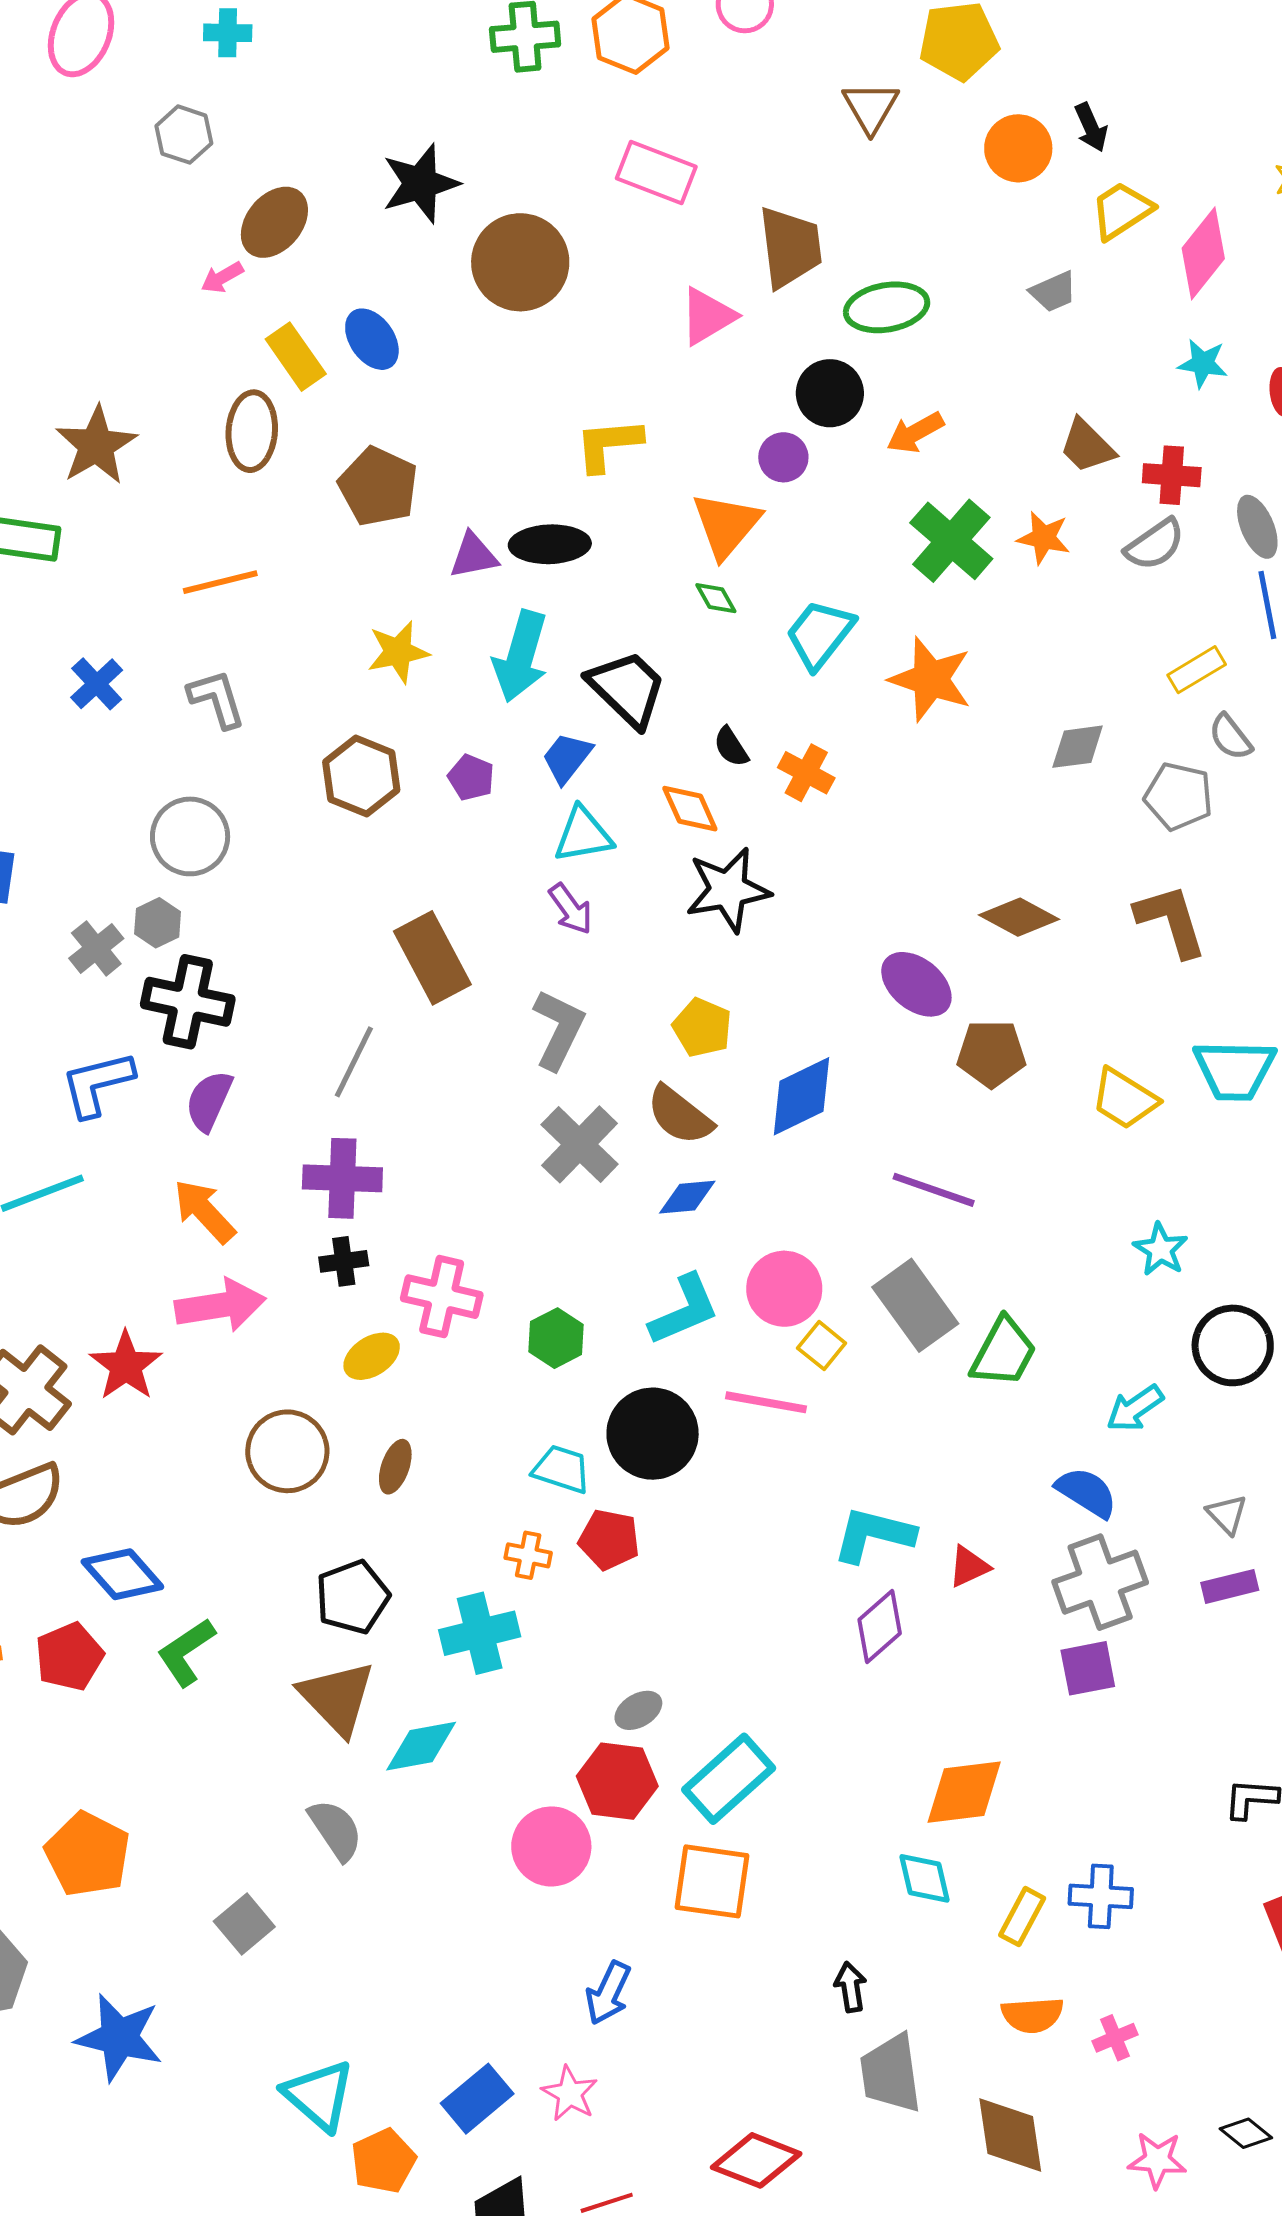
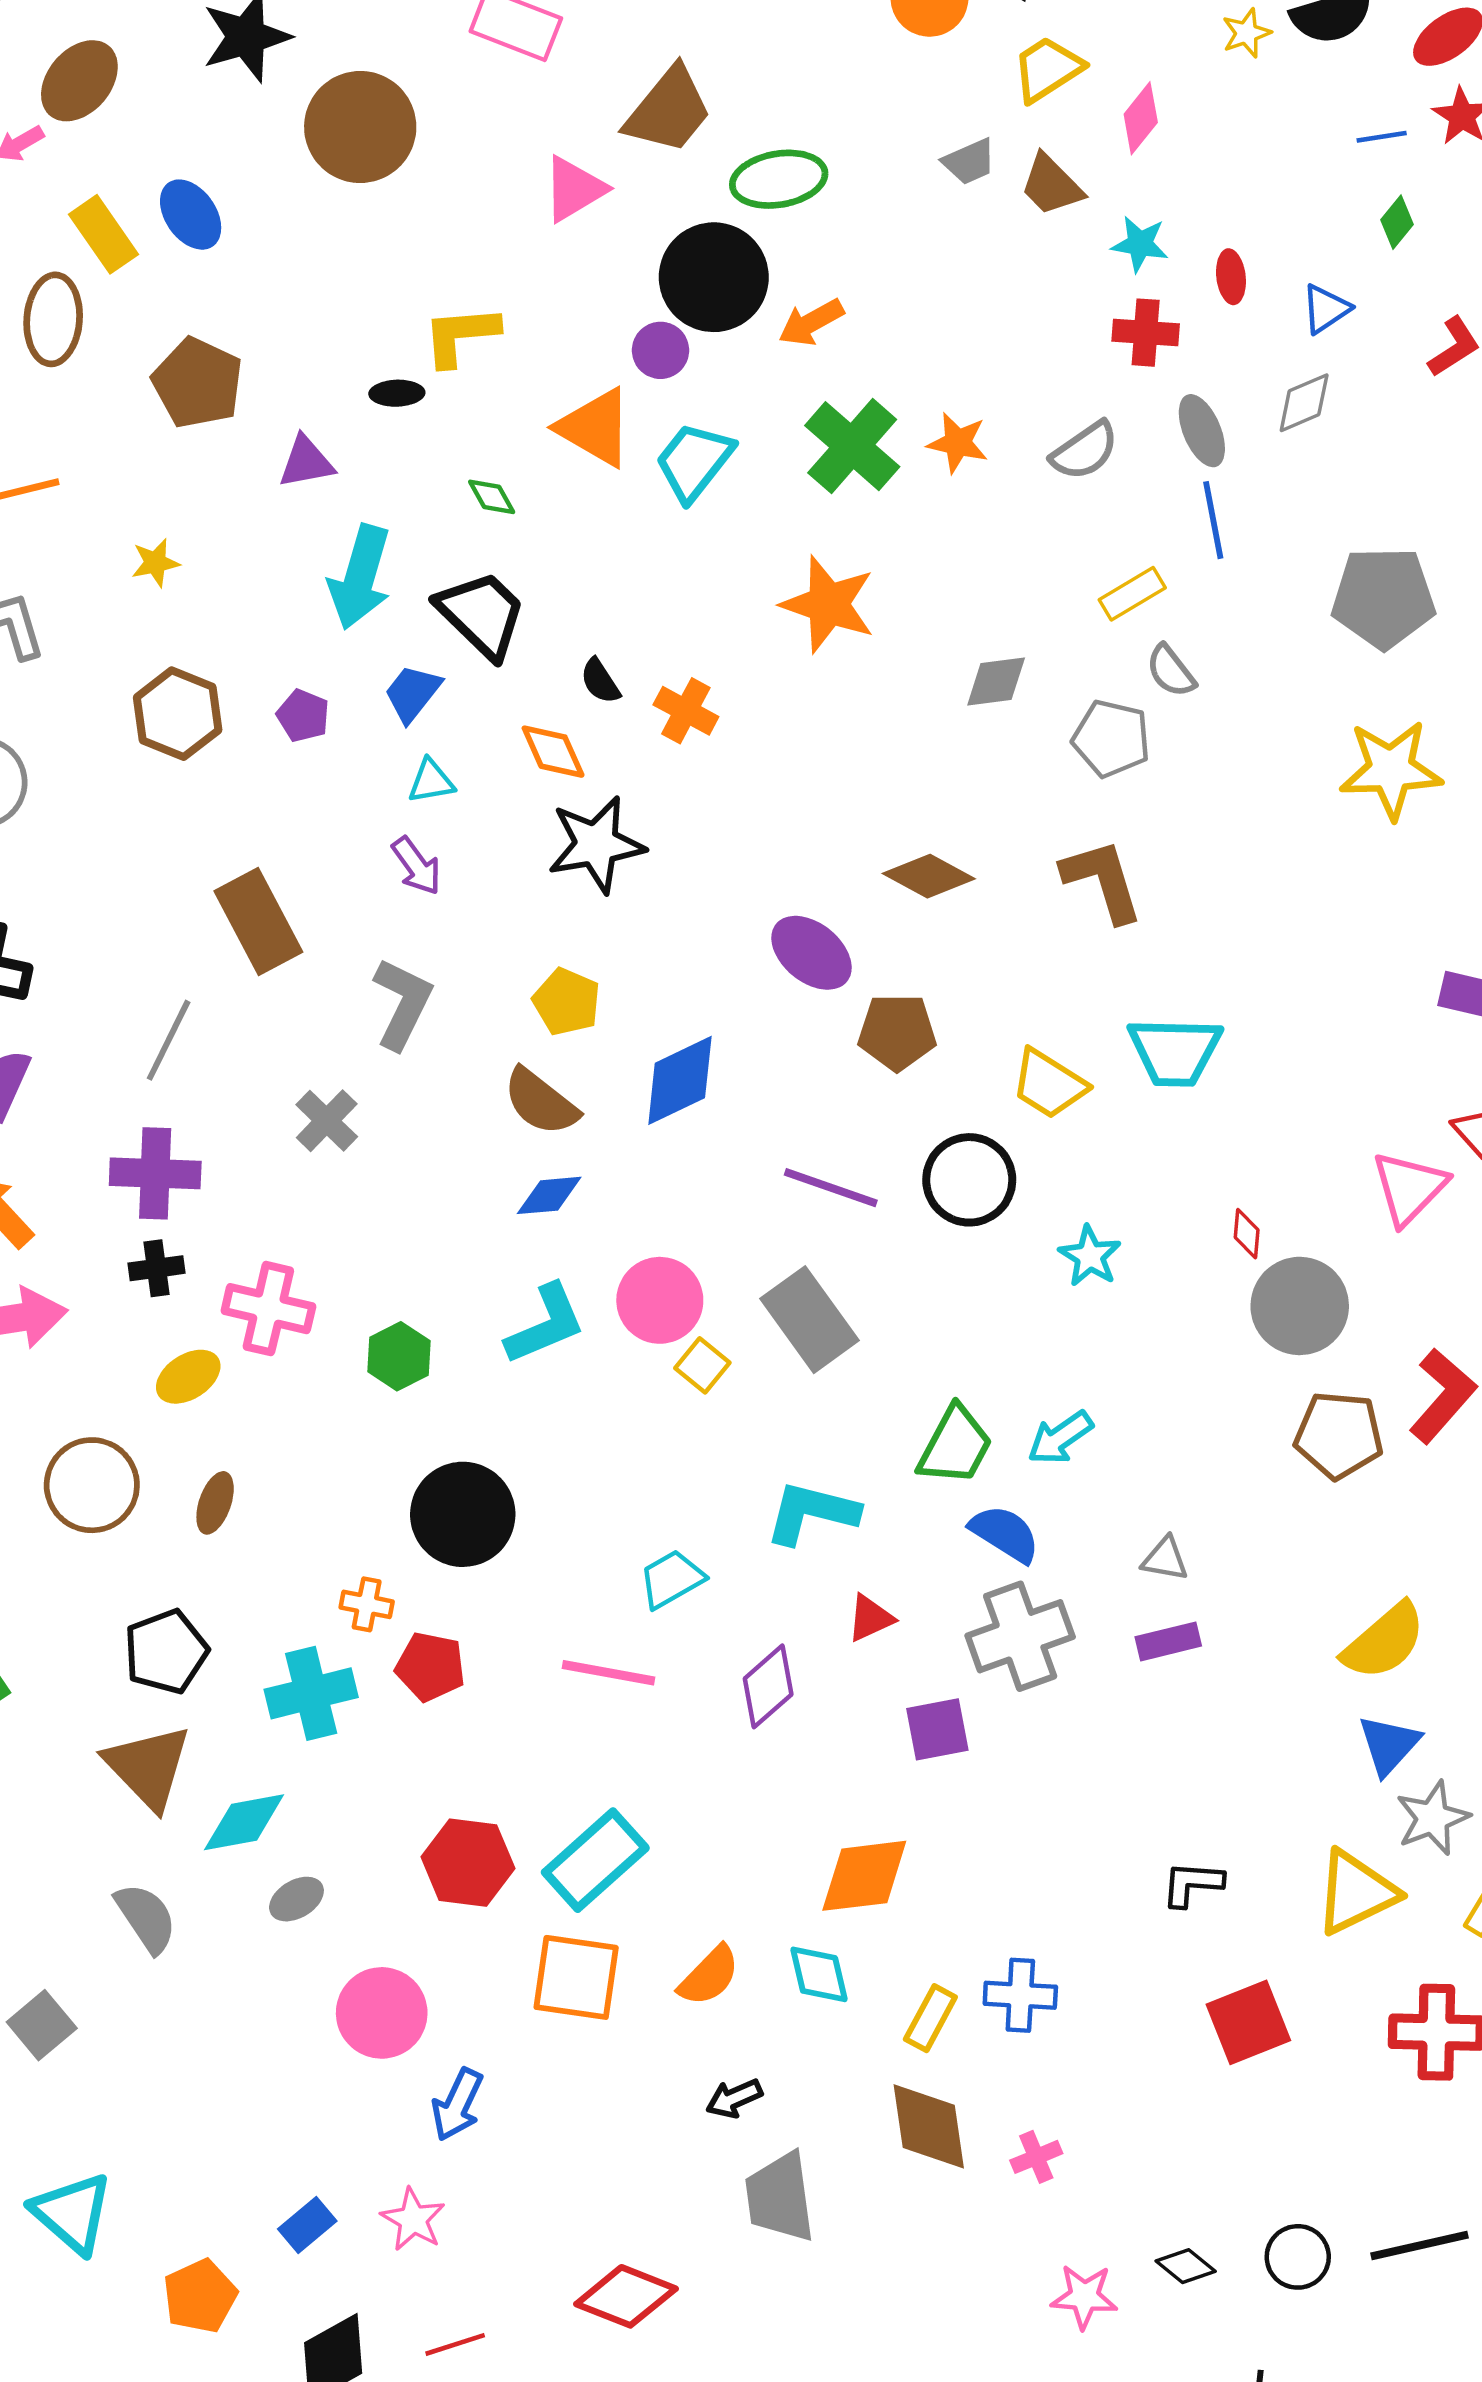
brown trapezoid: (790, 247) -> (669, 110), turned 46
pink diamond: (1203, 253) -> (1141, 118), size x0.7
black circle: (830, 393) -> (714, 277), size x1.4
brown trapezoid: (1087, 446) -> (1051, 185), moved
red cross: (1172, 475) -> (1146, 333), moved
orange triangle: (726, 525) -> (595, 428), turned -40
black ellipse: (550, 544) -> (397, 393), moved, size x0.6
green diamond: (716, 598) -> (492, 497), moved
cyan trapezoid: (820, 634) -> (694, 461), moved
yellow star: (398, 652) -> (155, 563), moved, size x0.7
cyan triangle: (583, 835) -> (431, 781), size x0.7
gray cross: (580, 1144) -> (327, 1121), moved, size x0.7
black circle: (1233, 1345) -> (969, 1180), moved
green trapezoid: (1003, 1352) -> (955, 1446), moved
pink line: (766, 1402) -> (608, 1673), moved
black circle: (653, 1434) -> (463, 1514), moved
cyan trapezoid: (562, 1469) -> (672, 1579), moved, turned -48
gray triangle: (1227, 1514) -> (1165, 1559), turned -36
cyan L-shape: (873, 1535) -> (812, 1513), moved
red pentagon: (609, 1540) -> (430, 1667), moved
purple square: (1088, 1668) -> (937, 1729), moved
gray ellipse: (638, 1710) -> (296, 1899), moved
pink circle: (551, 1846) -> (382, 2013), moved
black arrow: (851, 1987) -> (734, 2098), turned -105
orange semicircle: (1032, 2015) -> (709, 1976), moved, turned -42
cyan triangle: (319, 2095) -> (72, 2213), moved
blue rectangle: (477, 2099) -> (307, 2225), size x0.7
brown diamond: (1010, 2135) -> (929, 2126), moved

